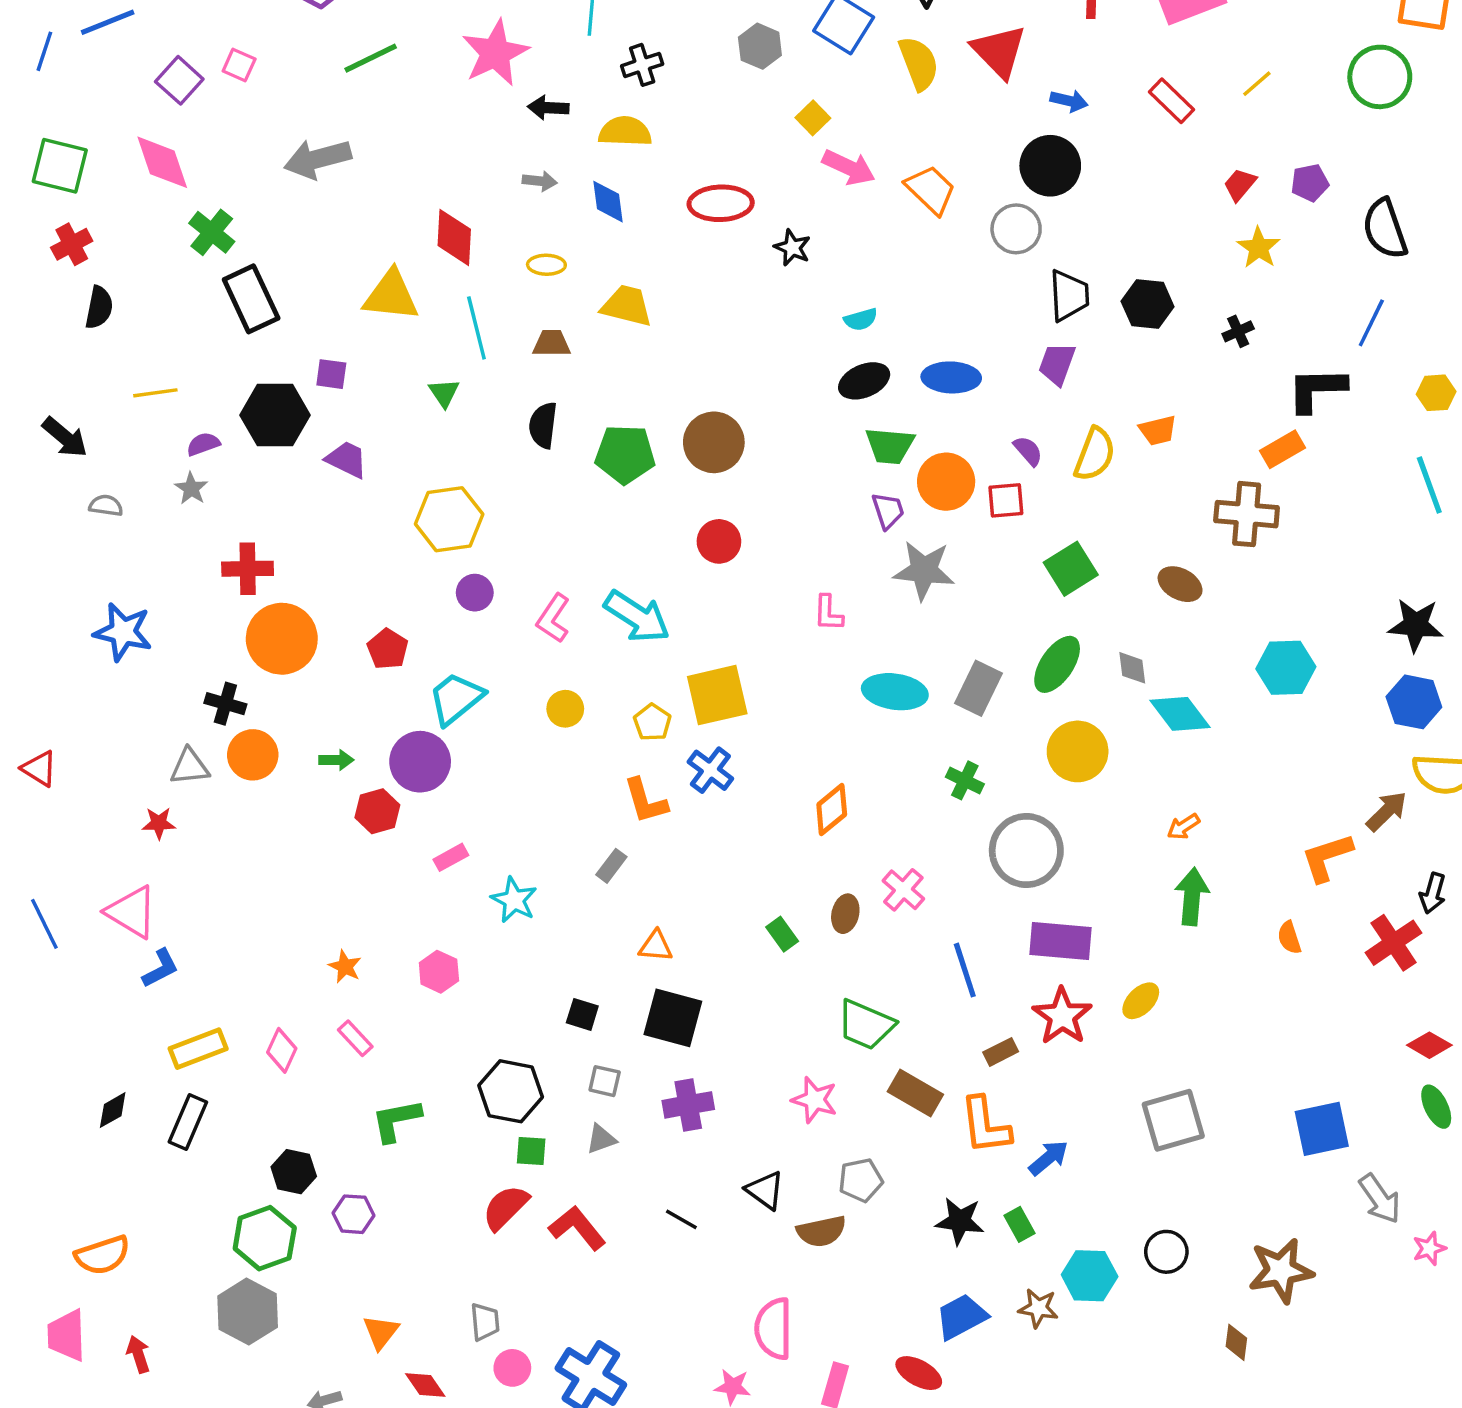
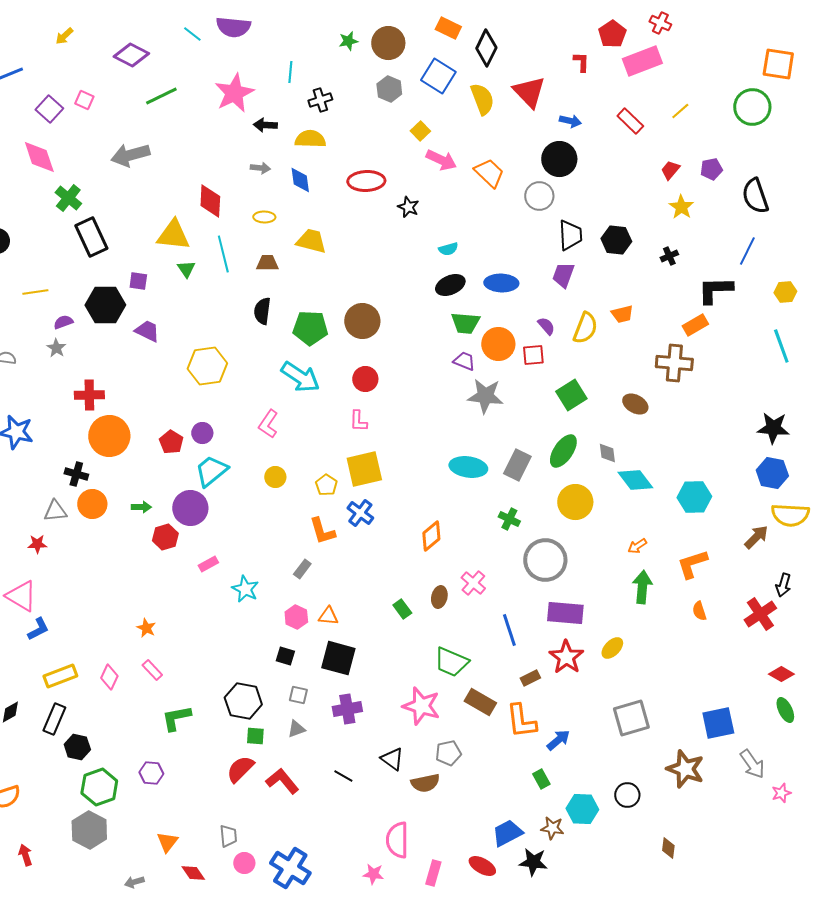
green triangle: (444, 393) -> (186, 269), moved
purple trapezoid: (888, 511) -> (464, 361), turned -50
purple circle: (475, 593) -> (202, 433), moved
pink L-shape: (828, 613) -> (358, 421), moved
cyan arrow: (637, 617) -> (300, 377), moved
cyan hexagon: (1286, 668) -> (694, 497), moved
orange L-shape: (1327, 857) -> (692, 564), moved
pink hexagon: (439, 972) -> (296, 617), moved
pink star: (815, 1100) -> (421, 706), size x1.4
black hexagon: (294, 1172) -> (77, 747), moved
black star: (960, 1221) -> (533, 862), moved
brown star: (1281, 1271) -> (685, 769), moved, turned 30

